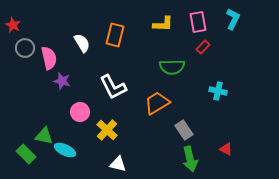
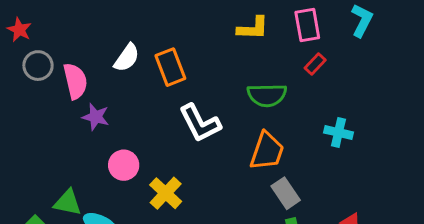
orange rectangle: (115, 35) -> (170, 67), moved, turned -35
white semicircle: (82, 43) -> (127, 58), turned 66
white L-shape: (113, 87) -> (200, 123), moved
orange trapezoid: (157, 103) -> (267, 151), moved, turned 140

